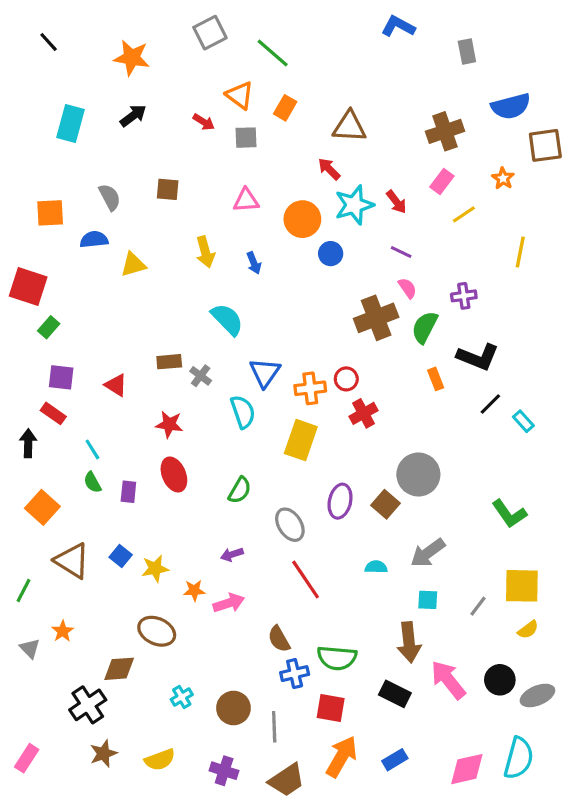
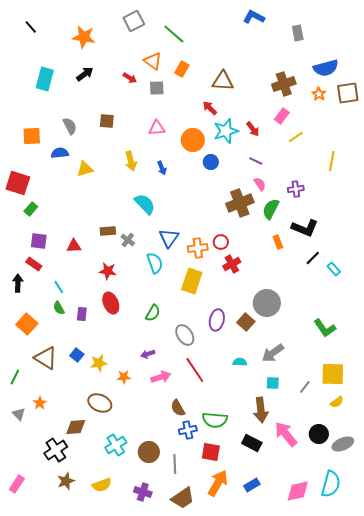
orange star: (503, 178) -> (319, 94), moved
red triangle: (116, 385) -> (74, 246), turned -35
pink arrow: (229, 603) -> (161, 377), moved
cyan cross: (182, 697) -> (116, 445), size x1.5

